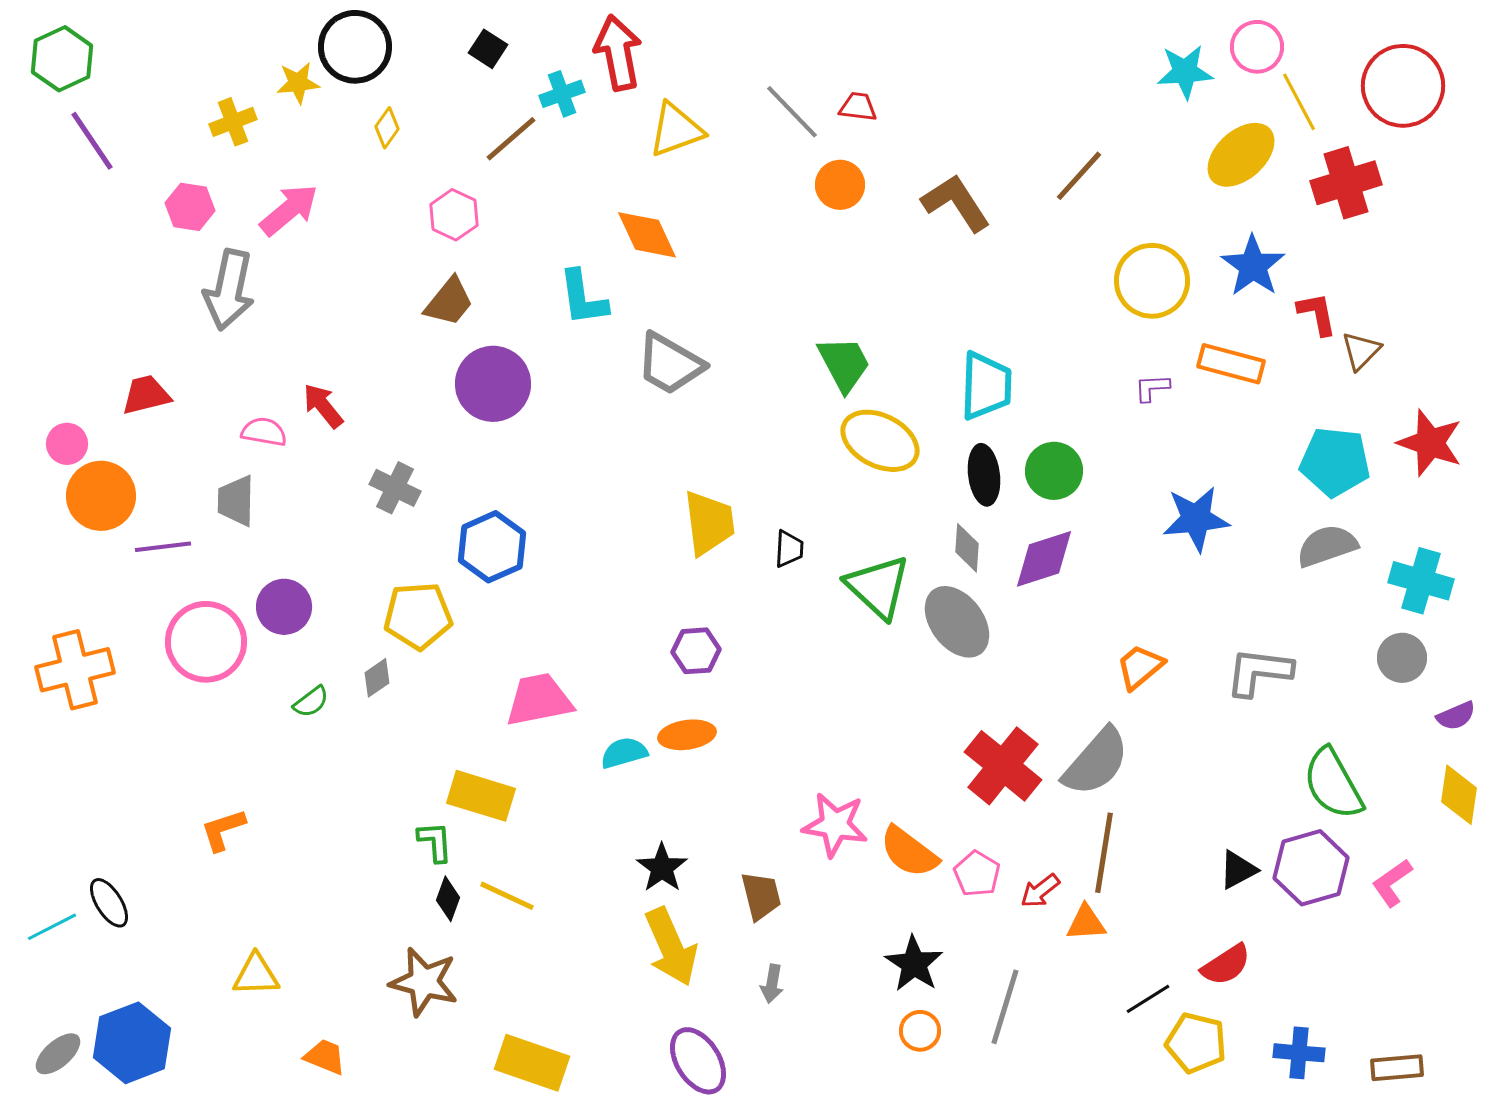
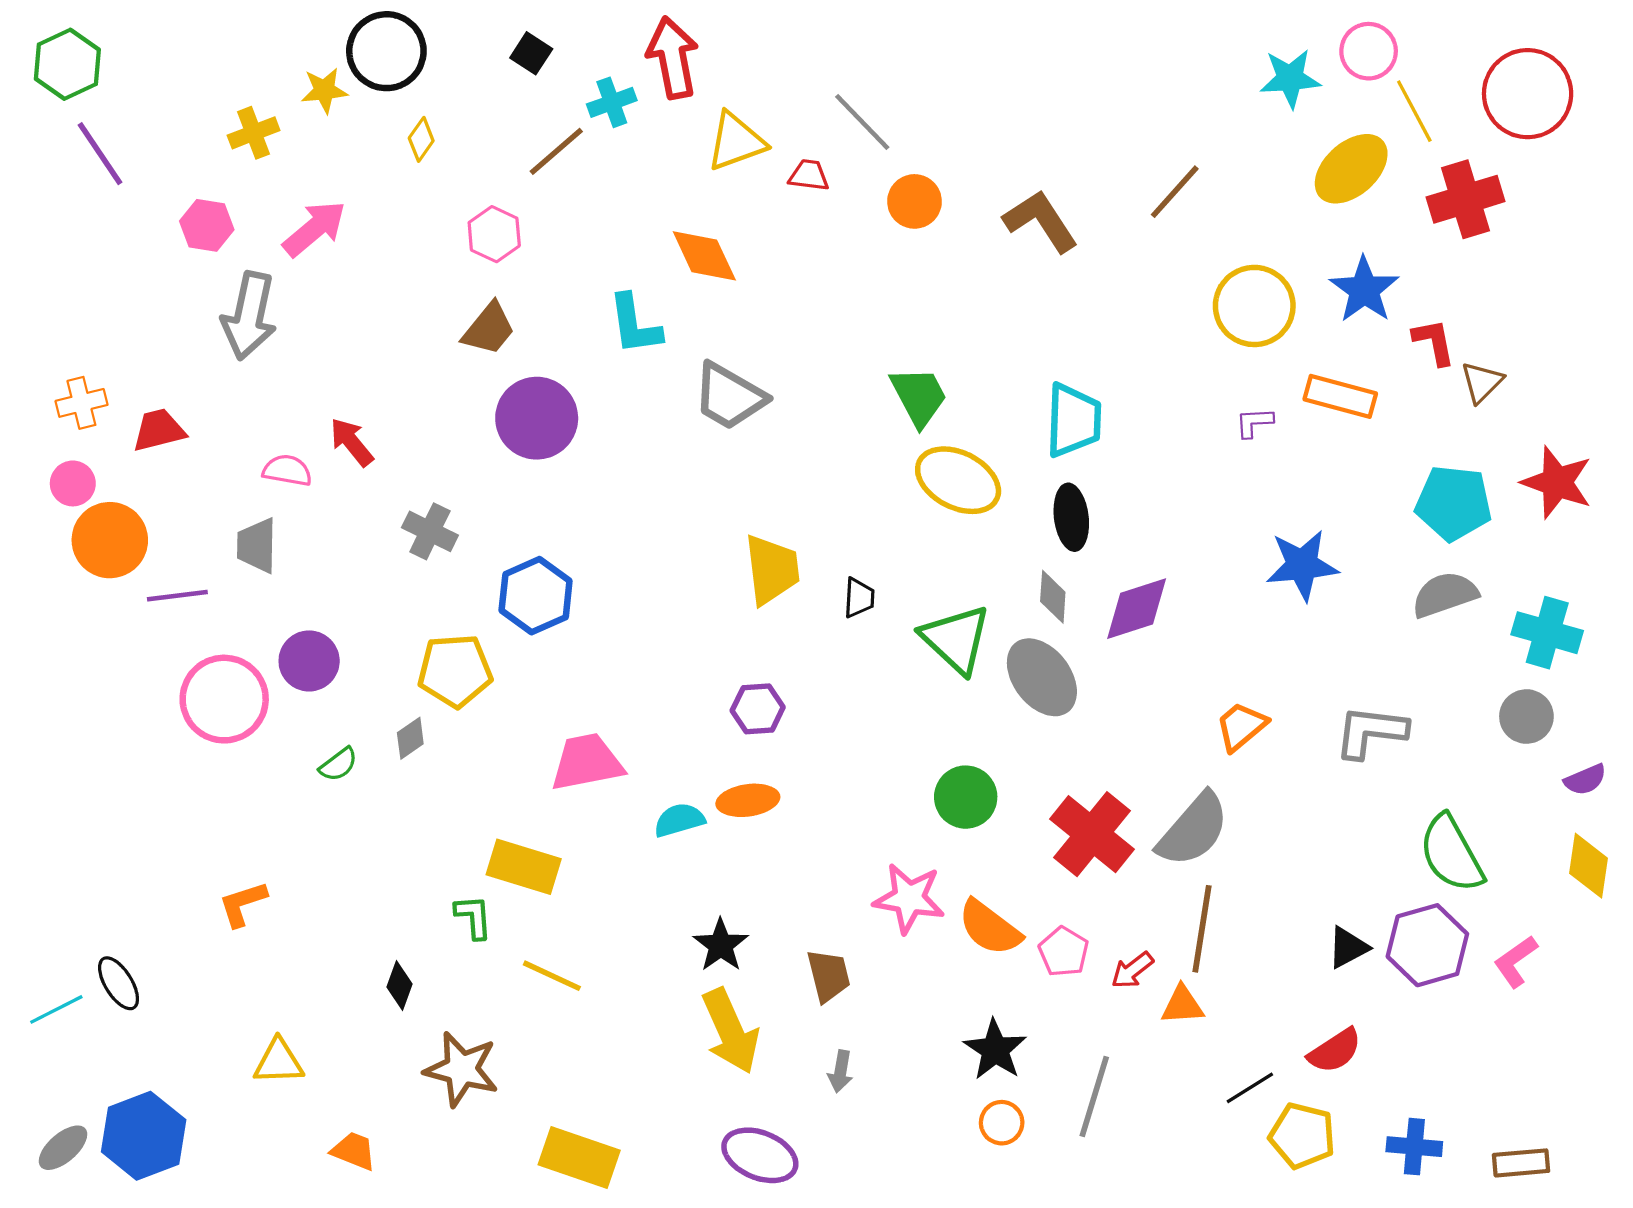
red trapezoid: (858, 107) -> (809, 175), moved
green circle: (1054, 471) -> (966, 797), moved
orange cross: (75, 670) -> (81, 403), moved, size x0.6
black diamond: (448, 899) -> (399, 985), moved
purple ellipse: (698, 1061) -> (760, 1155), turned -36

